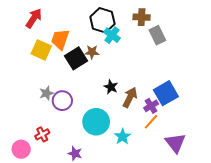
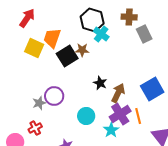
gray star: (46, 93) -> (39, 103), moved
purple cross: (151, 106) -> (120, 114), moved, size x1.5
cyan circle: (96, 122) -> (86, 116), size x0.7
orange line: (151, 122) -> (138, 116), turned -56

